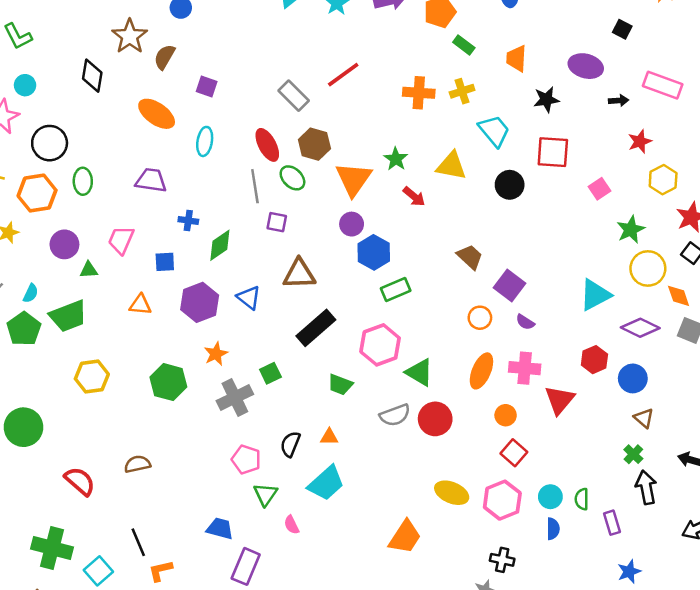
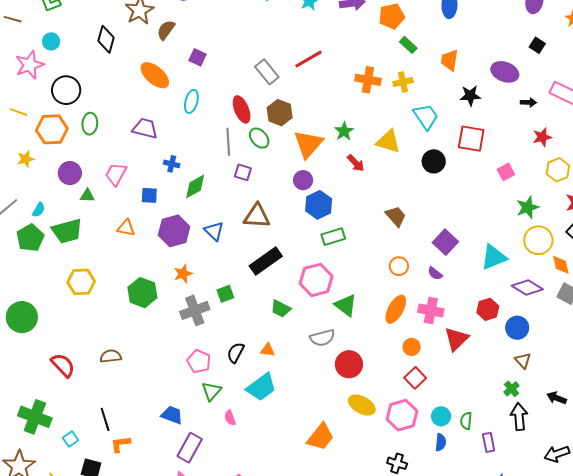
purple square: (510, 285) -> (445, 242), moved
red circle: (435, 419) -> (349, 364), moved
cyan square: (98, 571) -> (70, 439), size x0.7

